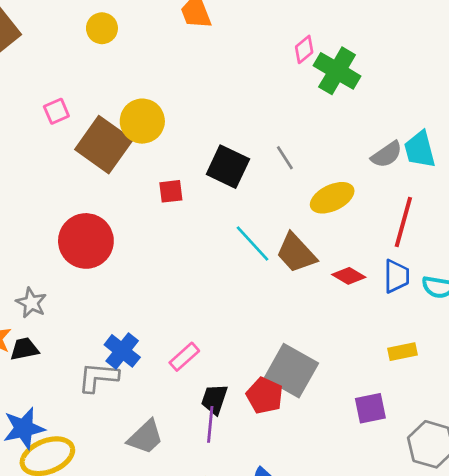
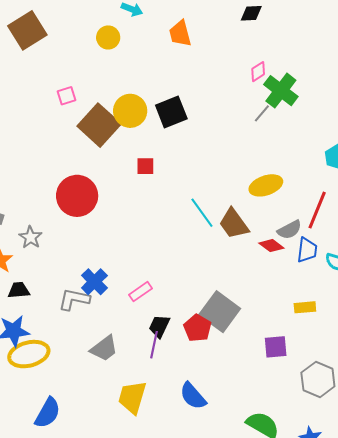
gray semicircle: (387, 155) -> (289, 230), moved
gray line: (285, 158) -> (262, 113), moved, turned 66
black square: (228, 167) -> (171, 112), moved, turned 36
black trapezoid: (24, 349) -> (19, 290), moved

